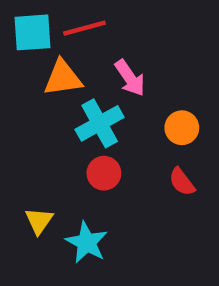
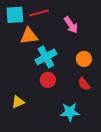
pink arrow: (130, 78) -> (71, 25), moved
yellow triangle: (39, 221) -> (18, 102), turned 32
cyan star: (87, 242) -> (70, 112), moved, turned -30

